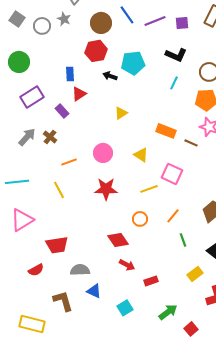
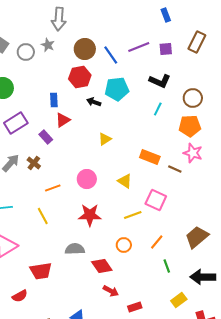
blue line: (127, 15) -> (111, 55), moved
gray semicircle: (80, 270) -> (75, 249), moved

